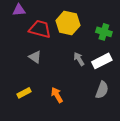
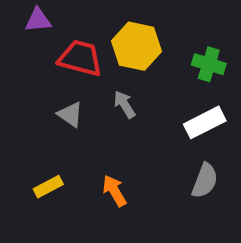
gray arrow: (79, 59) -> (124, 104), moved

